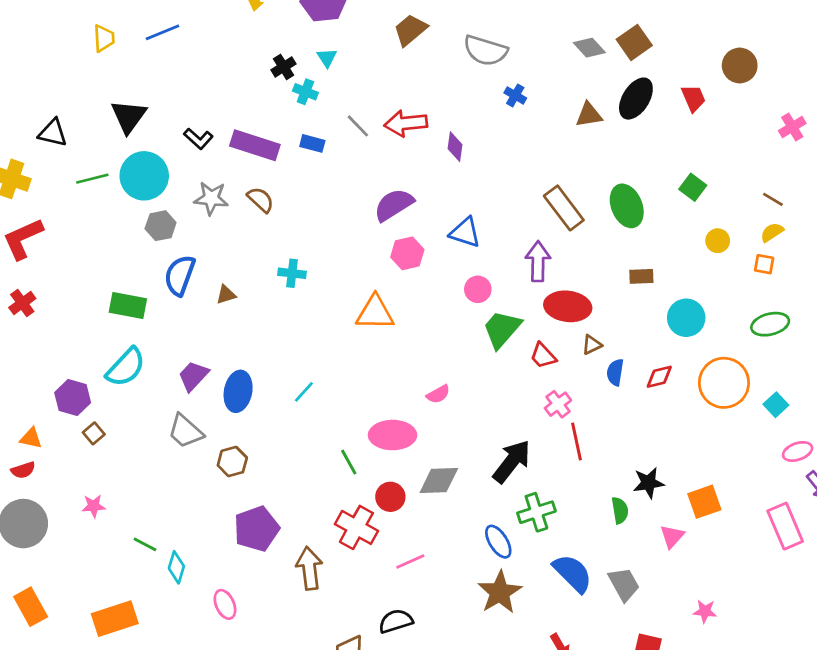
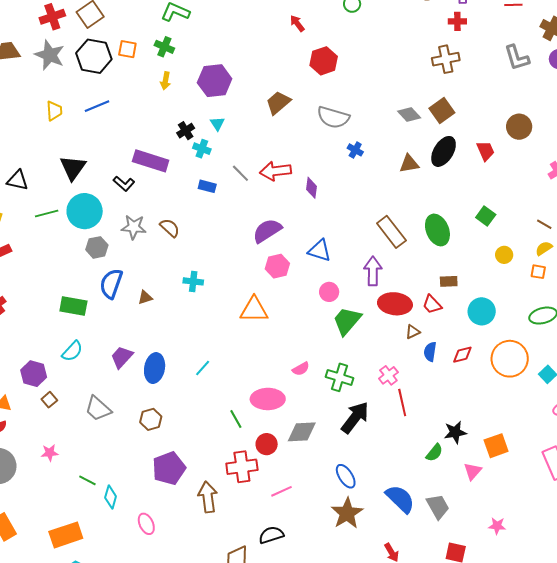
purple rectangle: (255, 145) -> (151, 161), moved
red trapezoid: (543, 356) -> (432, 304), moved
cyan semicircle: (126, 367) -> (72, 351), size x0.7
gray trapezoid: (185, 431) -> (98, 409), moved
green semicircle: (620, 510) -> (434, 453), turned 48
green cross: (536, 512) -> (339, 377), moved, turned 36
red cross: (356, 527) -> (242, 467), turned -36

